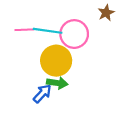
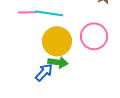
pink circle: (74, 34) -> (94, 36), moved

